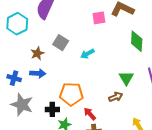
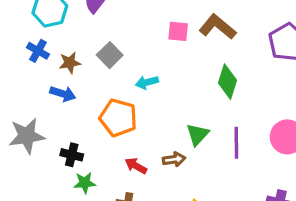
blue cross: (14, 78) -> (38, 51), moved
orange pentagon: (71, 94) -> (118, 118), moved
gray star: (22, 105) -> (27, 136), turned 30
red arrow: (90, 114) -> (136, 166), moved, turned -32

